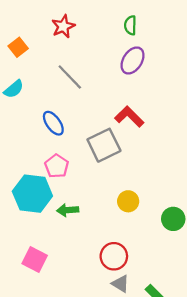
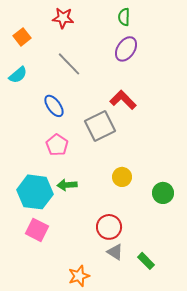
red star: (63, 26) -> (63, 18), turned 30
cyan hexagon: (32, 194) -> (35, 192), moved

